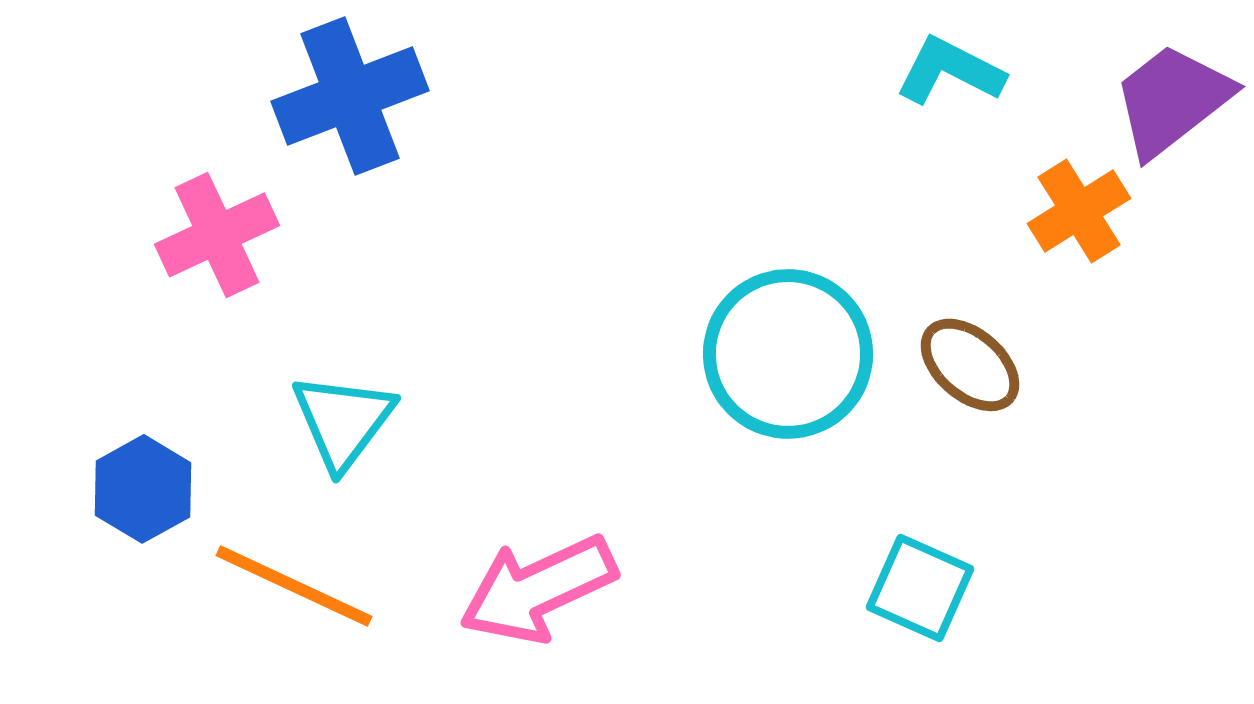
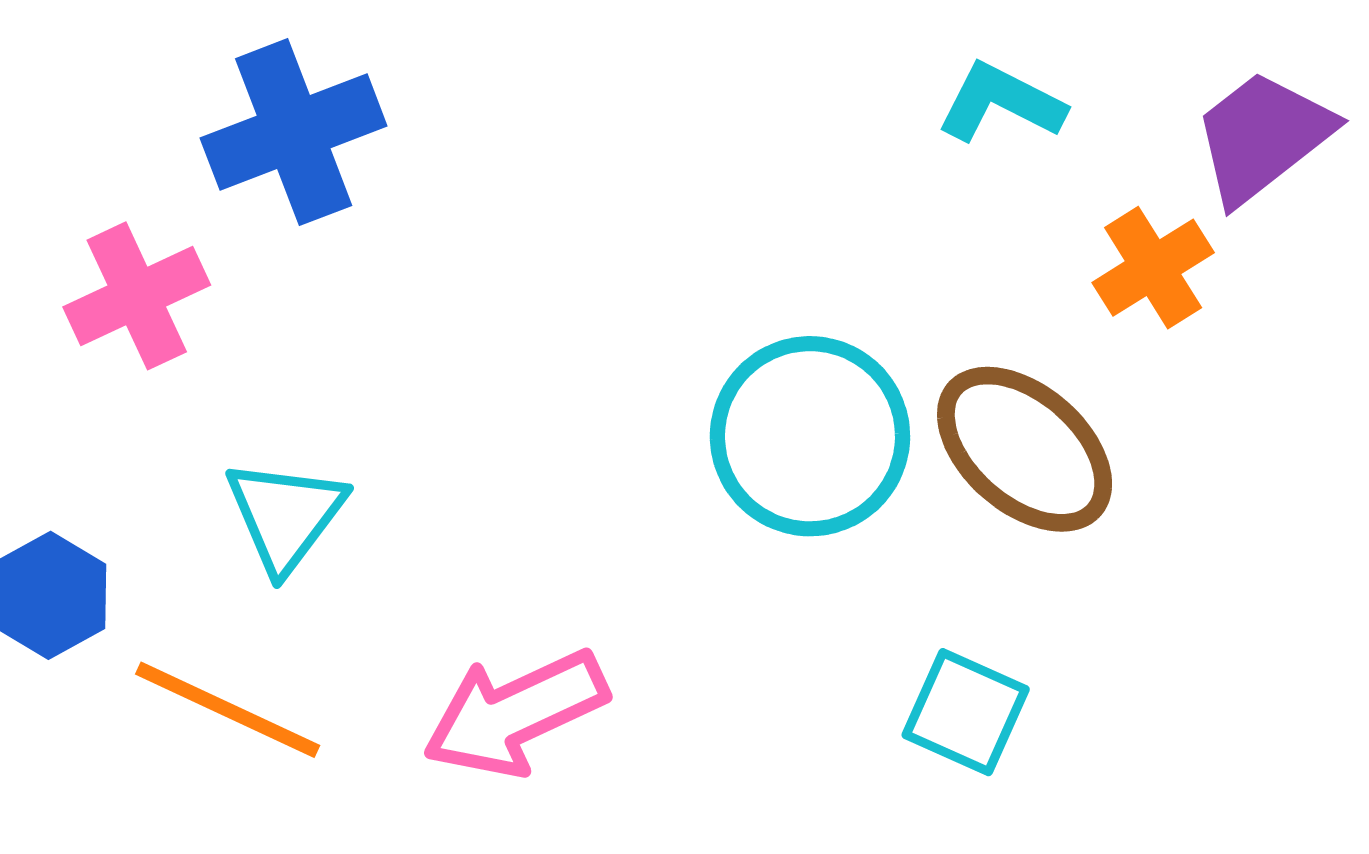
brown ellipse: (970, 365) -> (1025, 449), size x1.5

